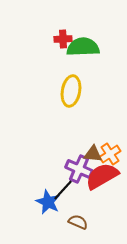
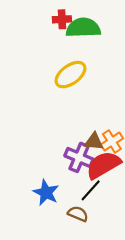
yellow ellipse: (71, 91) -> (70, 75), turned 44
black line: (63, 190) -> (91, 190), moved

